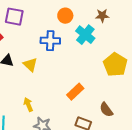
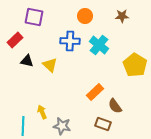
cyan cross: (85, 35) -> (99, 45), moved
yellow arrow: (28, 105) -> (42, 112), moved
brown semicircle: (106, 110) -> (115, 106), moved

